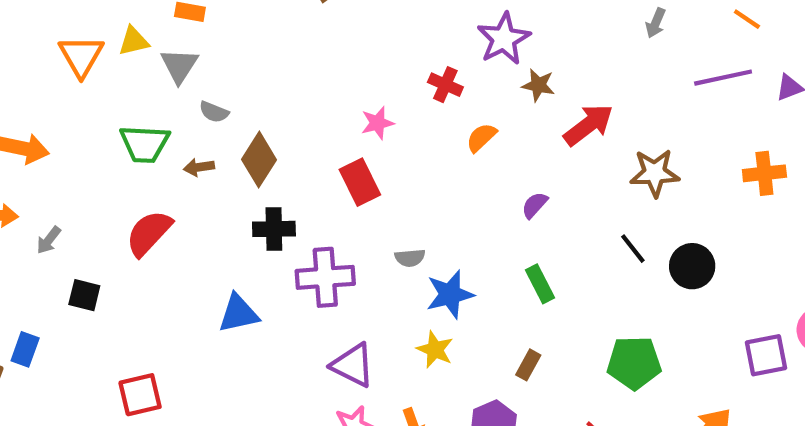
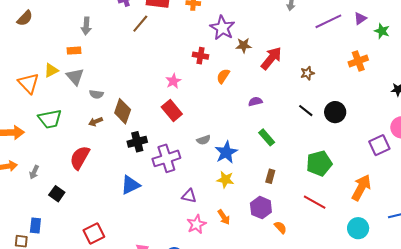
green trapezoid: (145, 144) -> (50, 119), moved
brown star: (655, 173) -> (307, 73), size x0.6
purple semicircle: (535, 205) -> (255, 101), turned 48
black square: (84, 295) -> (57, 194), turned 35
purple triangle: (353, 365) -> (189, 196), size x0.7

